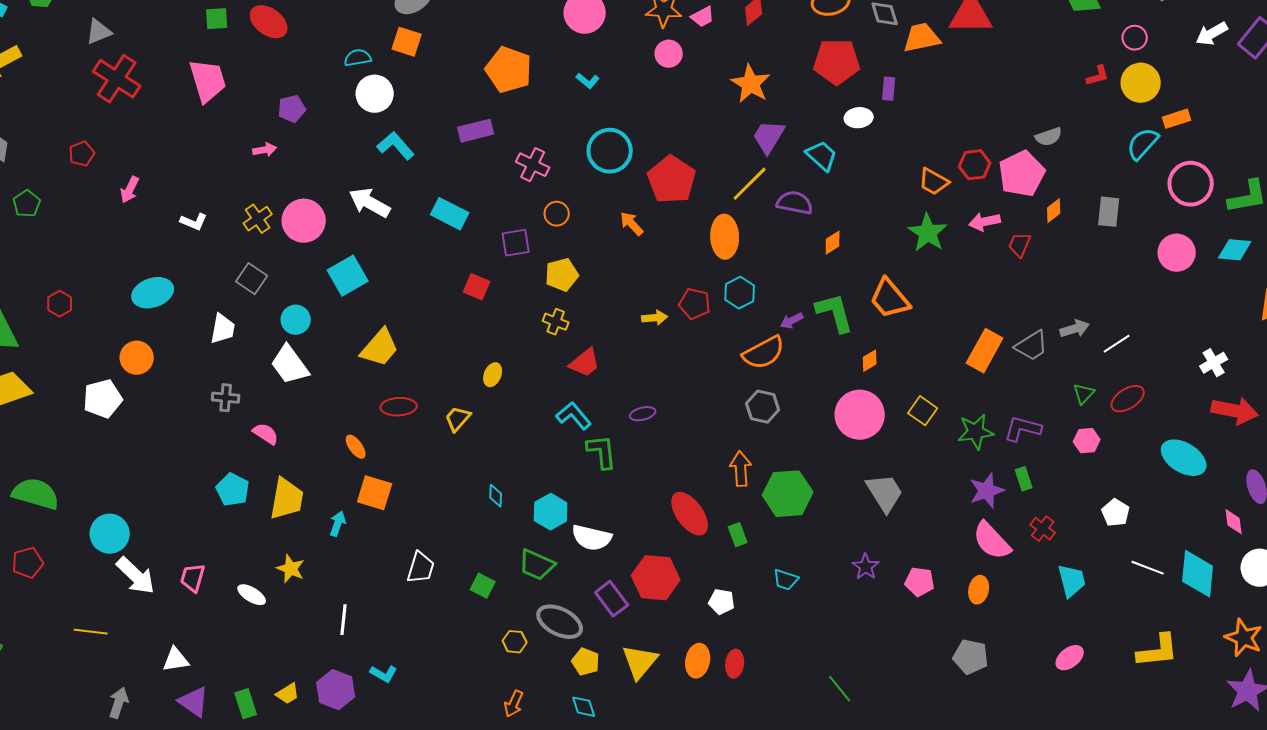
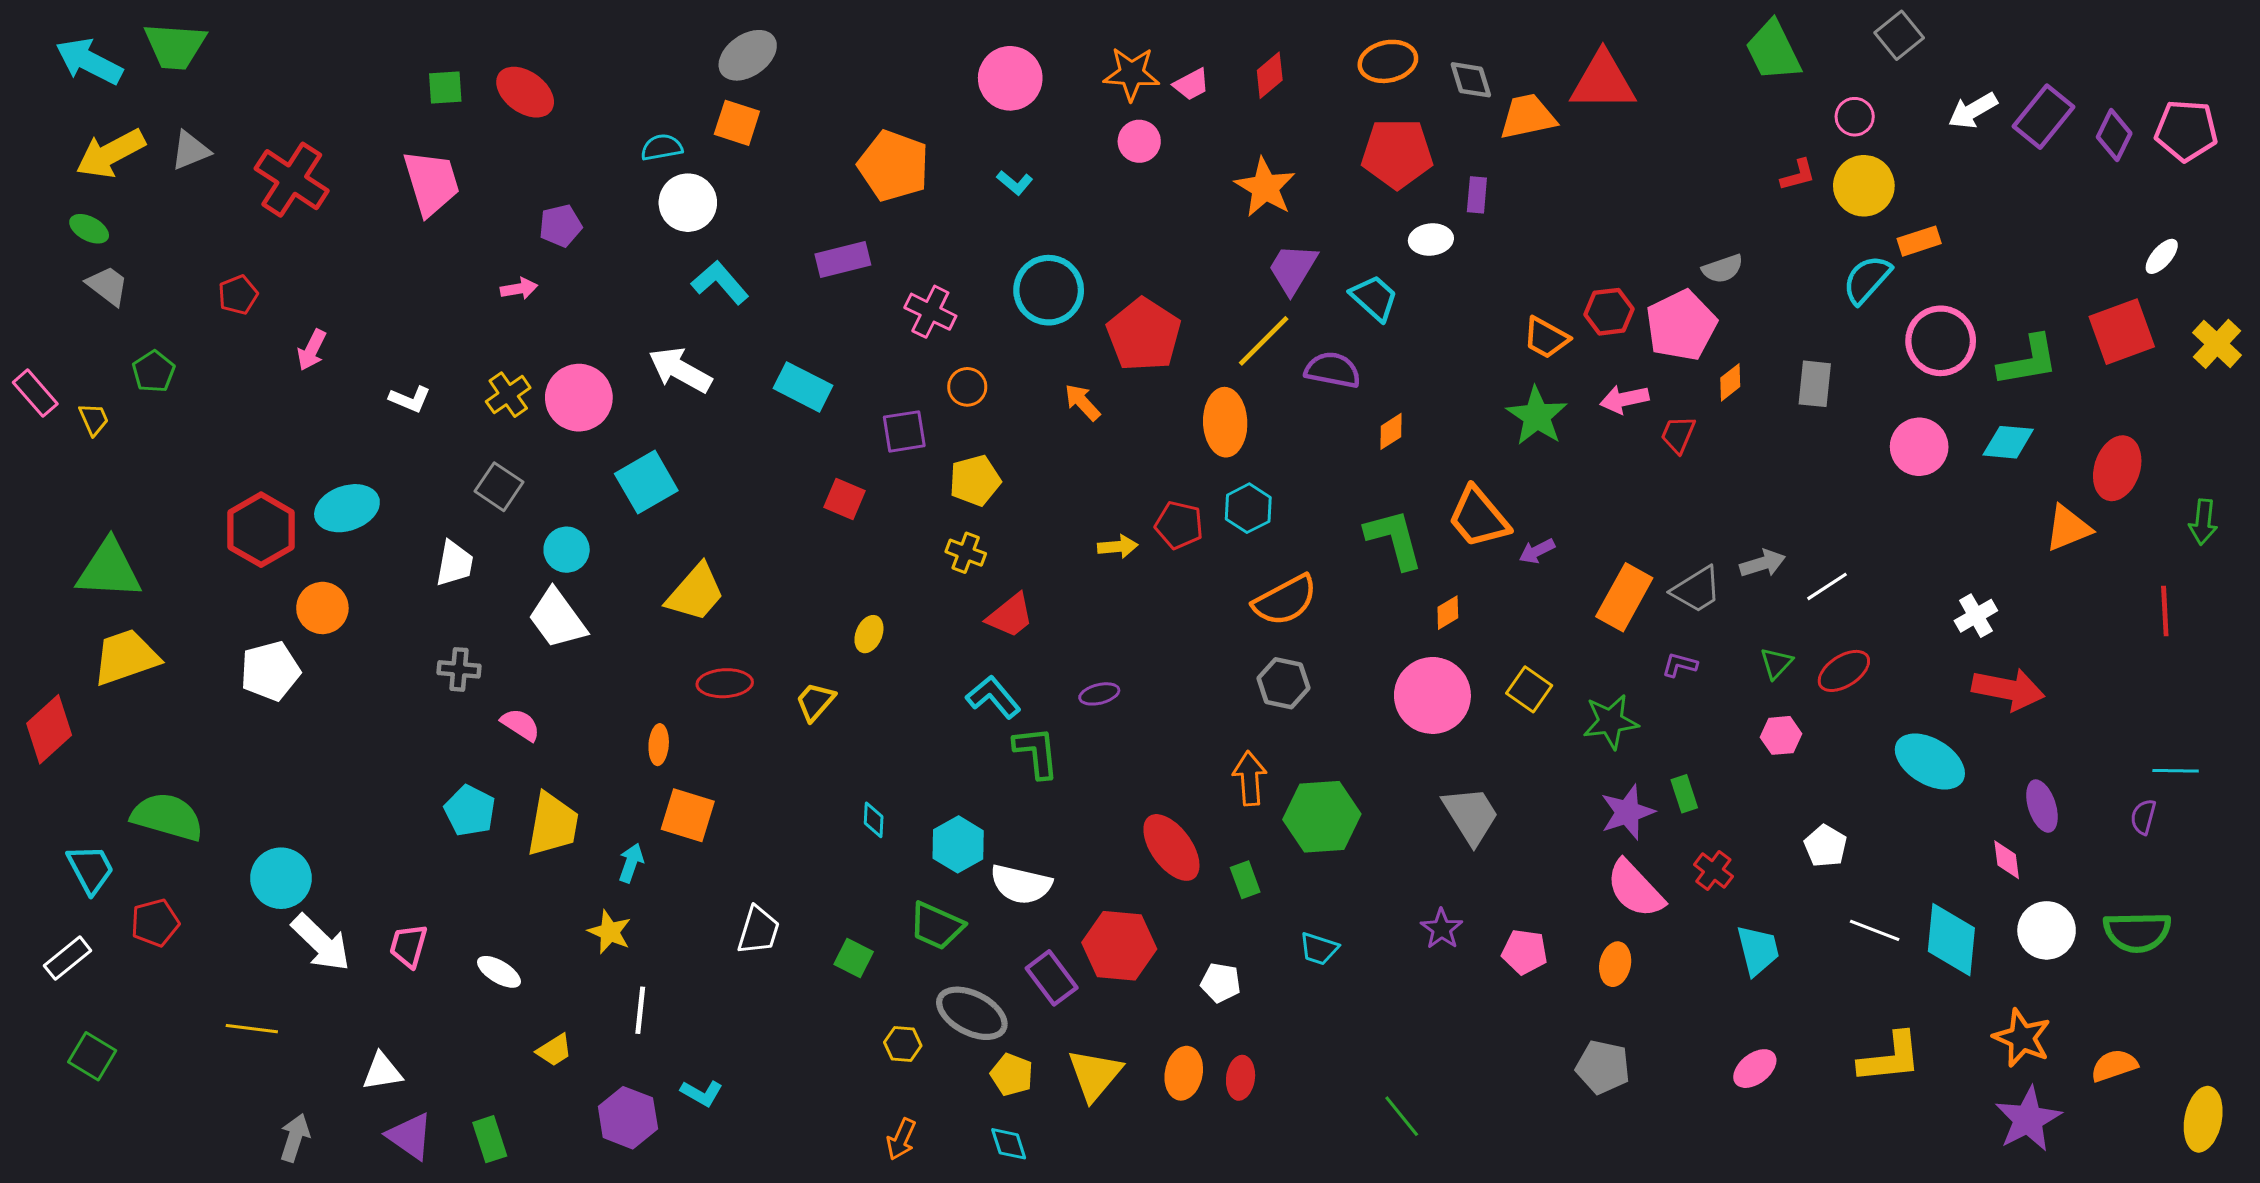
gray triangle: (99, 32) -> (190, 150), moved
red hexagon: (60, 304) -> (261, 530), moved, size x1.8
purple arrow: (792, 321) -> (1537, 551), moved
purple L-shape: (1023, 429) -> (1680, 665), moved, size x0.6
orange ellipse: (356, 447) -> (659, 745), turned 40
yellow star: (291, 569) -> (610, 932), moved
yellow trapezoid: (288, 694) -> (554, 1050), moved

